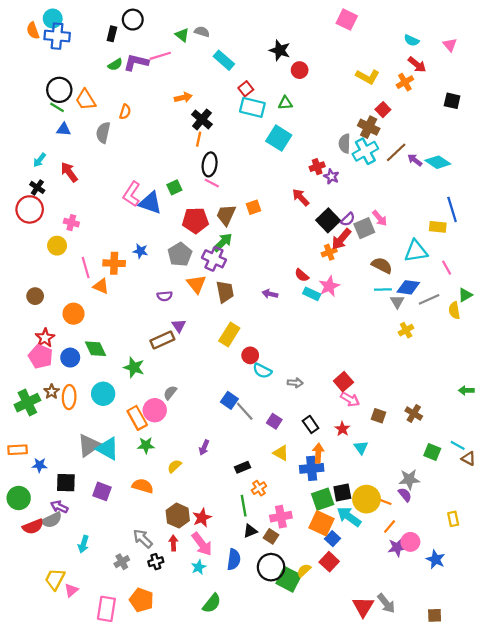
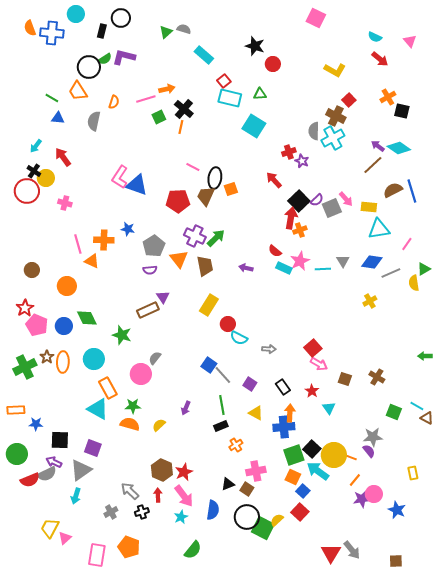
cyan circle: (53, 18) -> (76, 14), moved
green triangle: (182, 35) -> (166, 32), turned 40
pink line: (160, 56) -> (146, 99), moved
orange cross: (405, 82) -> (388, 97), moved
black circle: (59, 90) -> (89, 67), moved
black square: (452, 101) -> (402, 111), moved
brown line: (396, 152) -> (373, 165), moved
black ellipse: (210, 164) -> (215, 178), moved
green square: (174, 187) -> (159, 117), moved
yellow rectangle: (438, 227) -> (369, 207), moved
red arrow: (341, 239) -> (291, 218), moved, turned 150
green arrow: (223, 242) -> (216, 238), moved
yellow circle: (57, 246) -> (46, 178), moved
gray pentagon: (180, 254) -> (154, 246), moved
brown semicircle: (382, 265) -> (393, 190), moved, turned -54
pink line: (447, 268) -> (407, 244), turned 64
cyan line: (383, 290) -> (323, 269), moved
gray triangle: (397, 302) -> (343, 261), moved
red star: (45, 338) -> (25, 308), moved
orange rectangle: (137, 418) -> (108, 388), moved
gray triangle: (89, 445) -> (81, 470), moved
orange semicircle: (143, 486) -> (130, 424), moved
black square: (342, 493) -> (312, 449), turned -36
green line: (244, 506) -> (222, 405), moved
orange square: (322, 523) -> (293, 477), size x0.7

